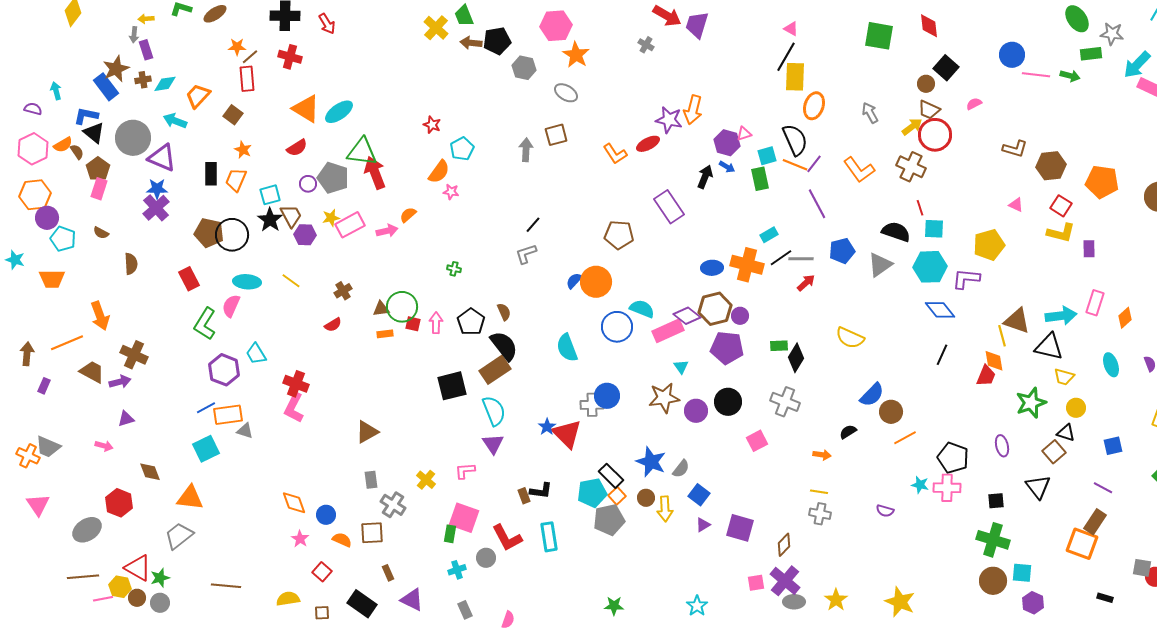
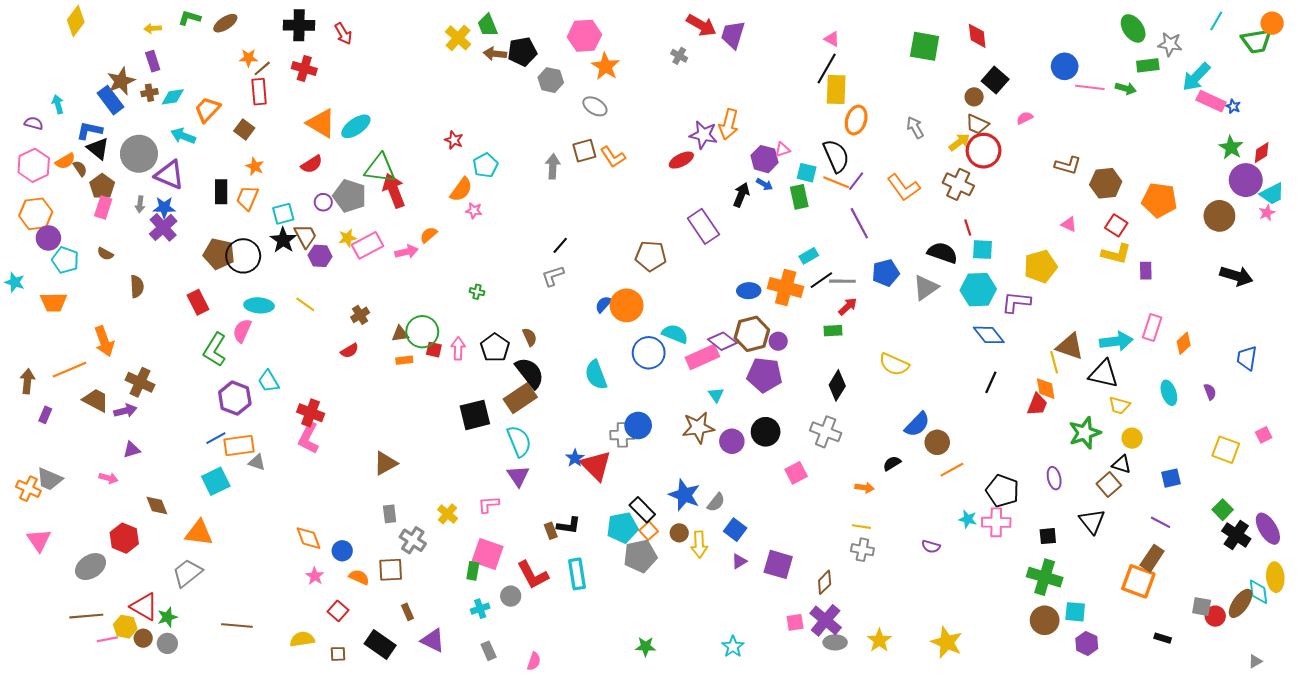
gray arrow: (134, 35) -> (140, 204), moved
orange L-shape: (615, 154) -> (613, 157), moved
cyan square: (767, 156) -> (807, 173), turned 30
green rectangle: (779, 346) -> (833, 331), moved

